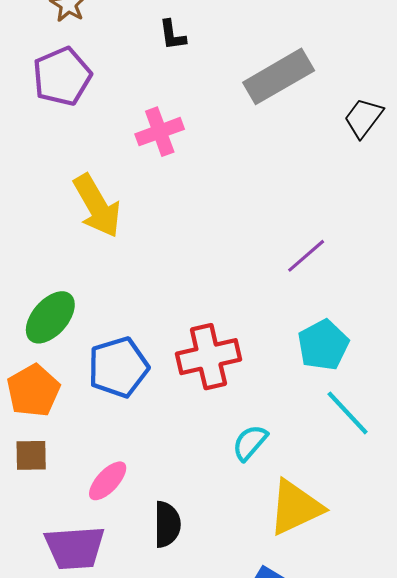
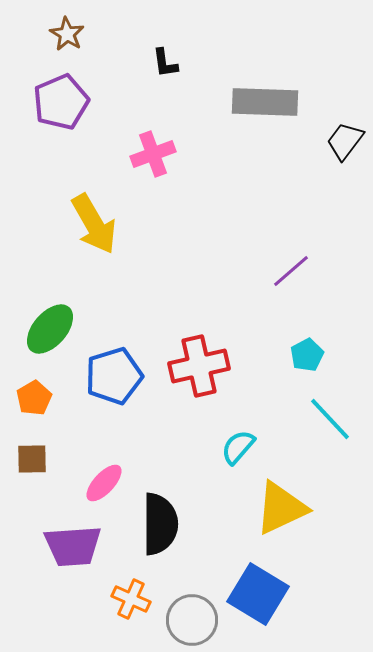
gray rectangle: (279, 76) -> (265, 102), turned 32
cyan pentagon: (323, 345) -> (307, 355), size x0.7
orange pentagon: (33, 391) -> (34, 398), size x0.7
black semicircle: (167, 524) -> (160, 524), size x1.4

